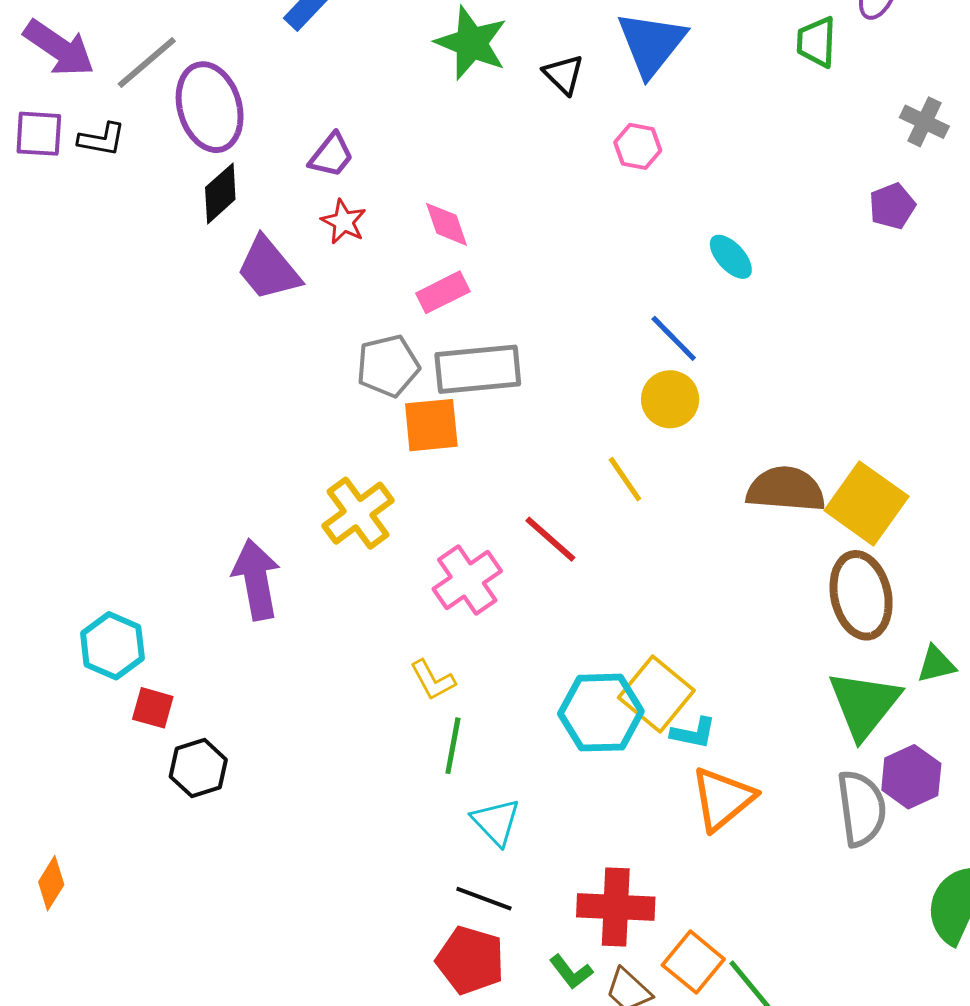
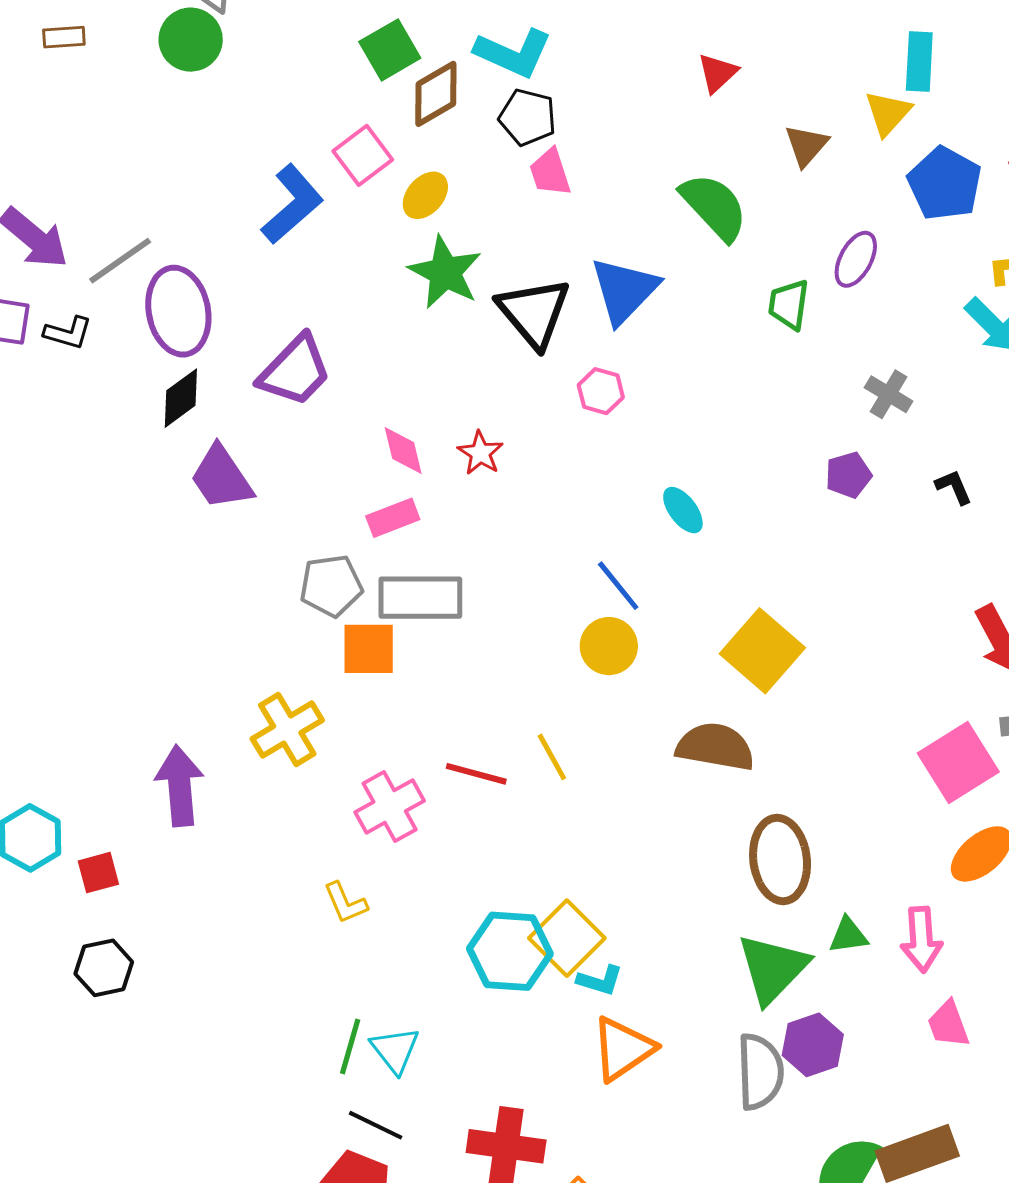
black triangle: (564, 74) -> (534, 312), size x1.8
purple trapezoid: (331, 155) -> (295, 371), size x1.6
red star: (344, 222) -> (480, 453), moved
yellow line: (625, 479) -> (552, 757), moved
yellow square: (866, 503) -> (762, 651), moved
red line: (550, 539) -> (476, 774), turned -32
red square: (153, 708) -> (98, 873), moved, turned -36
green line: (453, 746) -> (350, 1047), moved

